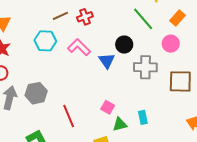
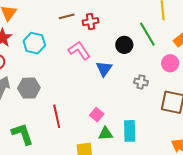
cyan hexagon: (45, 41) -> (34, 43), moved
black circle: (124, 45) -> (124, 45), moved
gray cross: (145, 67) -> (141, 82), size x0.6
cyan rectangle: (143, 117) -> (130, 131), size x1.5

